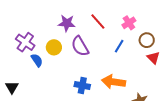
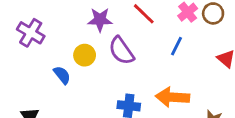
brown circle: (147, 40) -> (213, 13), moved
purple cross: (25, 42) -> (31, 33), moved

